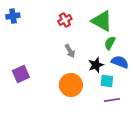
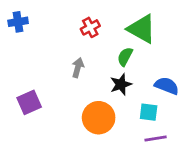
green semicircle: (110, 43) -> (125, 57), moved
gray arrow: (70, 51) -> (78, 68), moved, turned -136
black star: (96, 65) -> (121, 84), moved

